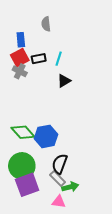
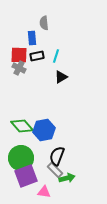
blue rectangle: (21, 40) -> (32, 38), moved
red square: (20, 58) -> (19, 55), turned 30
pink triangle: (59, 202) -> (44, 192), moved

